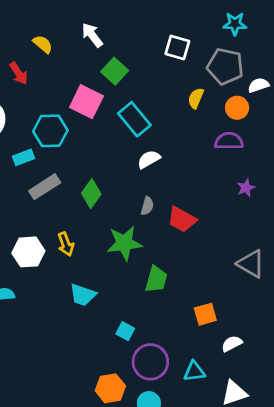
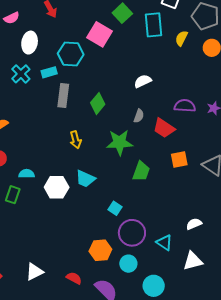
cyan rectangle: (134, 119) -> (153, 25), moved, turned 30
purple semicircle: (229, 141) -> (185, 106), moved
gray rectangle: (45, 187) -> (63, 96), turned -55
white hexagon: (28, 252) -> (57, 187), moved
orange square: (205, 314) -> (179, 159), moved
cyan triangle: (194, 371) -> (164, 243), turned 36

